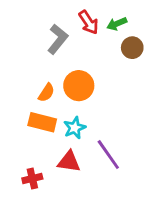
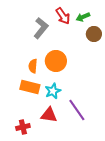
orange semicircle: (46, 93) -> (33, 66), turned 152

